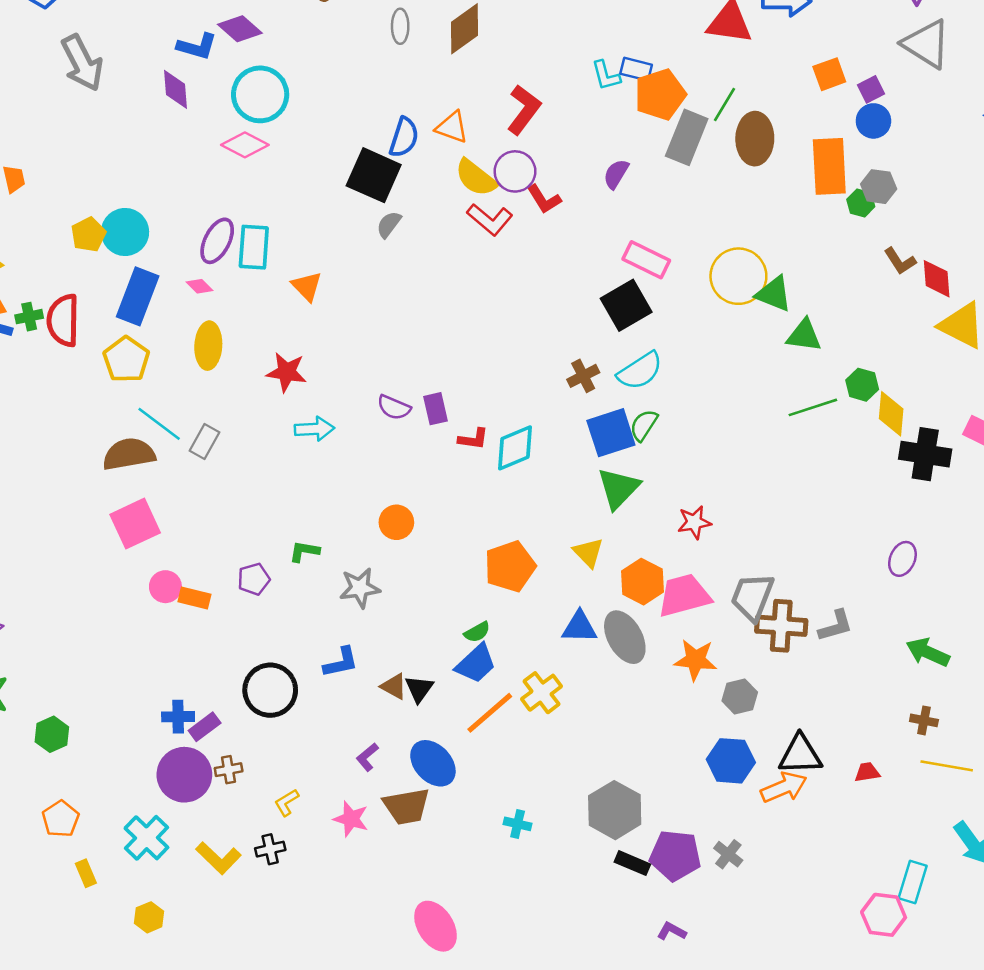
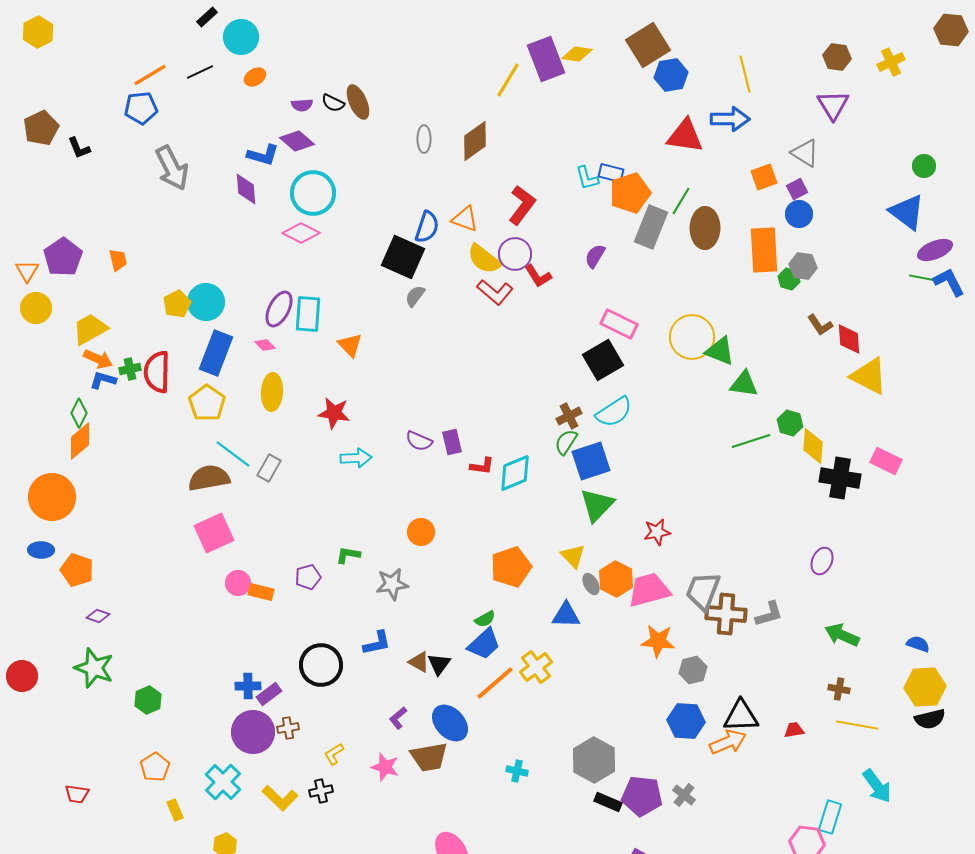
gray triangle: (926, 44) -> (805, 153), moved, size x0.7
green semicircle: (644, 425) -> (566, 442), moved
gray ellipse: (625, 637) -> (591, 584), moved, size x0.5

